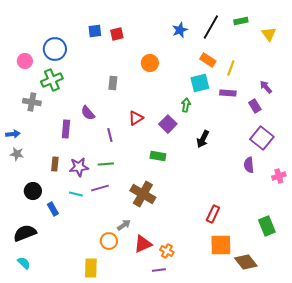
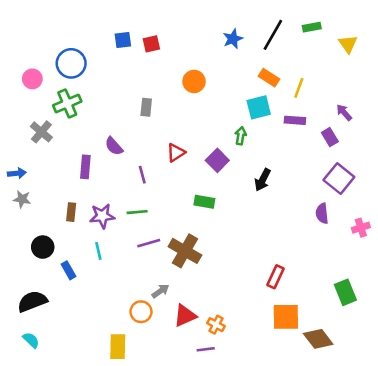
gray cross: (32, 102) -> (41, 132), turned 30
purple line: (100, 188) -> (149, 243), moved
cyan line: (76, 194) -> (98, 251), turned 64

